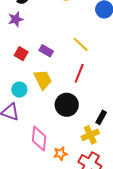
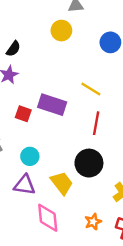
purple rectangle: (46, 51) -> (52, 105), size x1.6
yellow trapezoid: (43, 80) -> (62, 183), moved
pink diamond: (39, 138) -> (48, 218), moved

